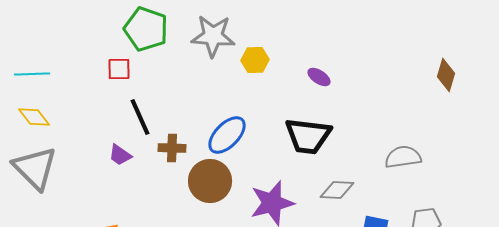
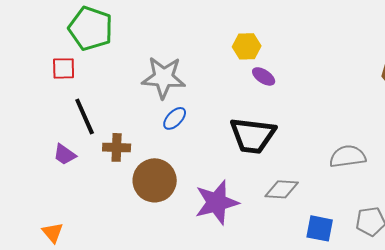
gray star: (213, 36) -> (164, 77), moved
yellow hexagon: (255, 60) -> (247, 46), moved
blue ellipse: (227, 135) -> (175, 118), moved, size x0.6

